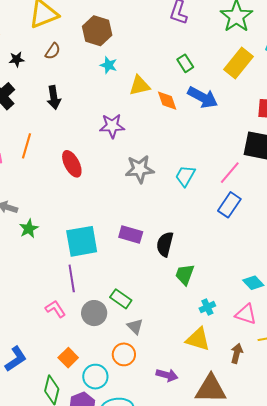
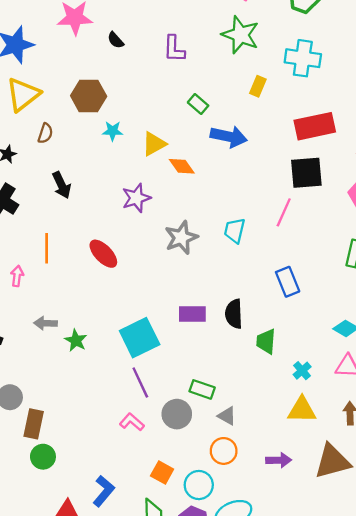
yellow rectangle: (239, 63) -> (258, 86), size x0.6
orange diamond: (167, 101) -> (182, 166), moved
blue rectangle: (229, 205) -> (288, 282), moved, turned -40

